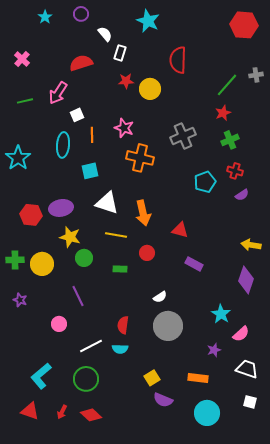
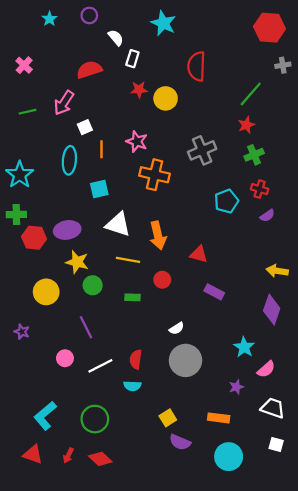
gray cross: (256, 75) -> (283, 65), moved
green cross: (15, 260) -> (16, 214), moved
white line: (91, 346) -> (100, 366), moved

